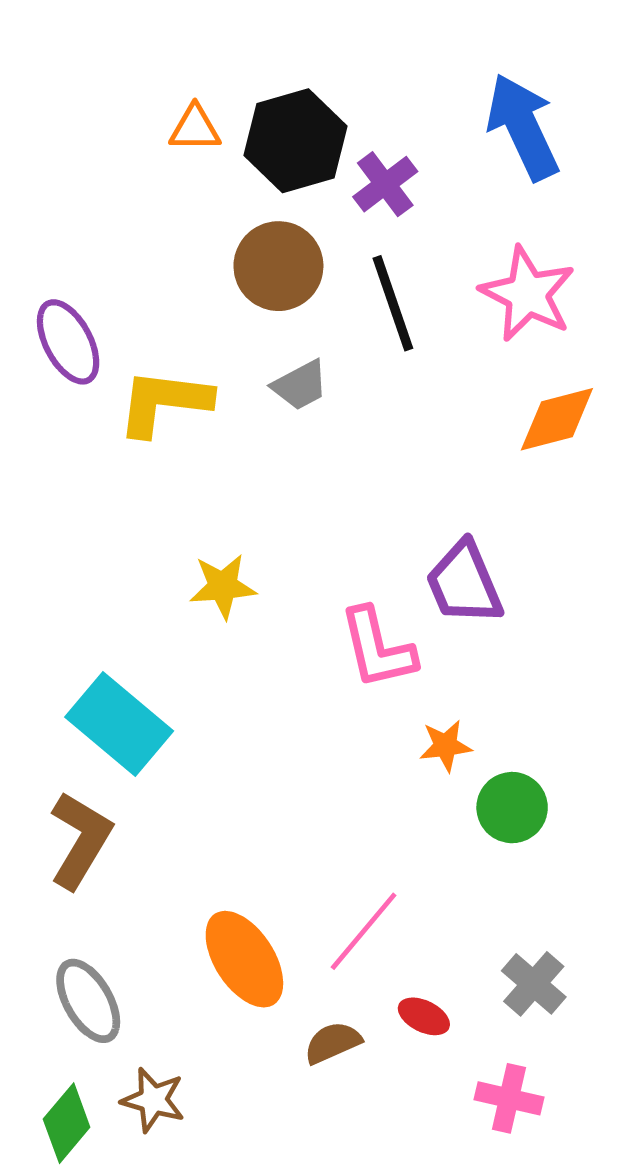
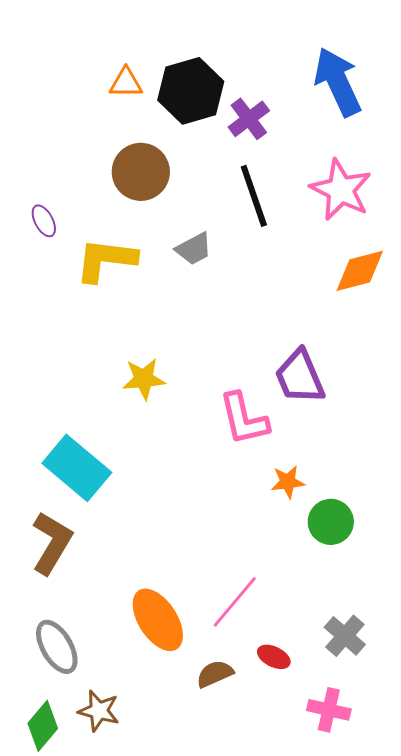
brown circle: (278, 266) -> (141, 172), moved
purple ellipse: (68, 342) -> (44, 221), size x0.6

